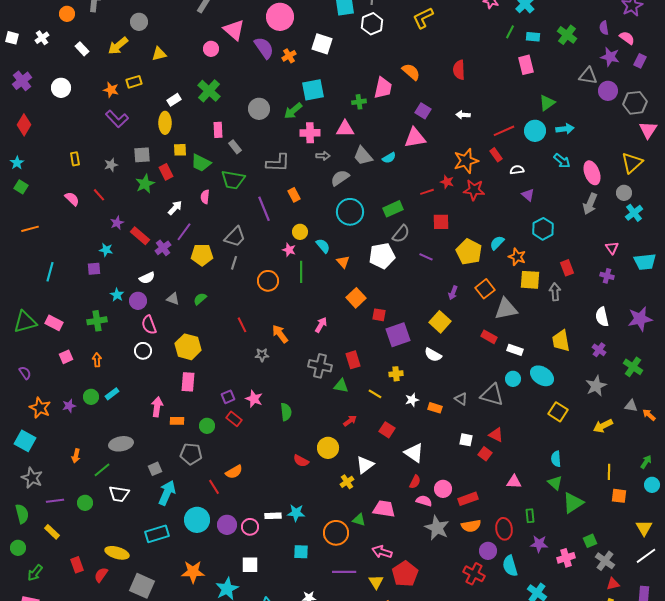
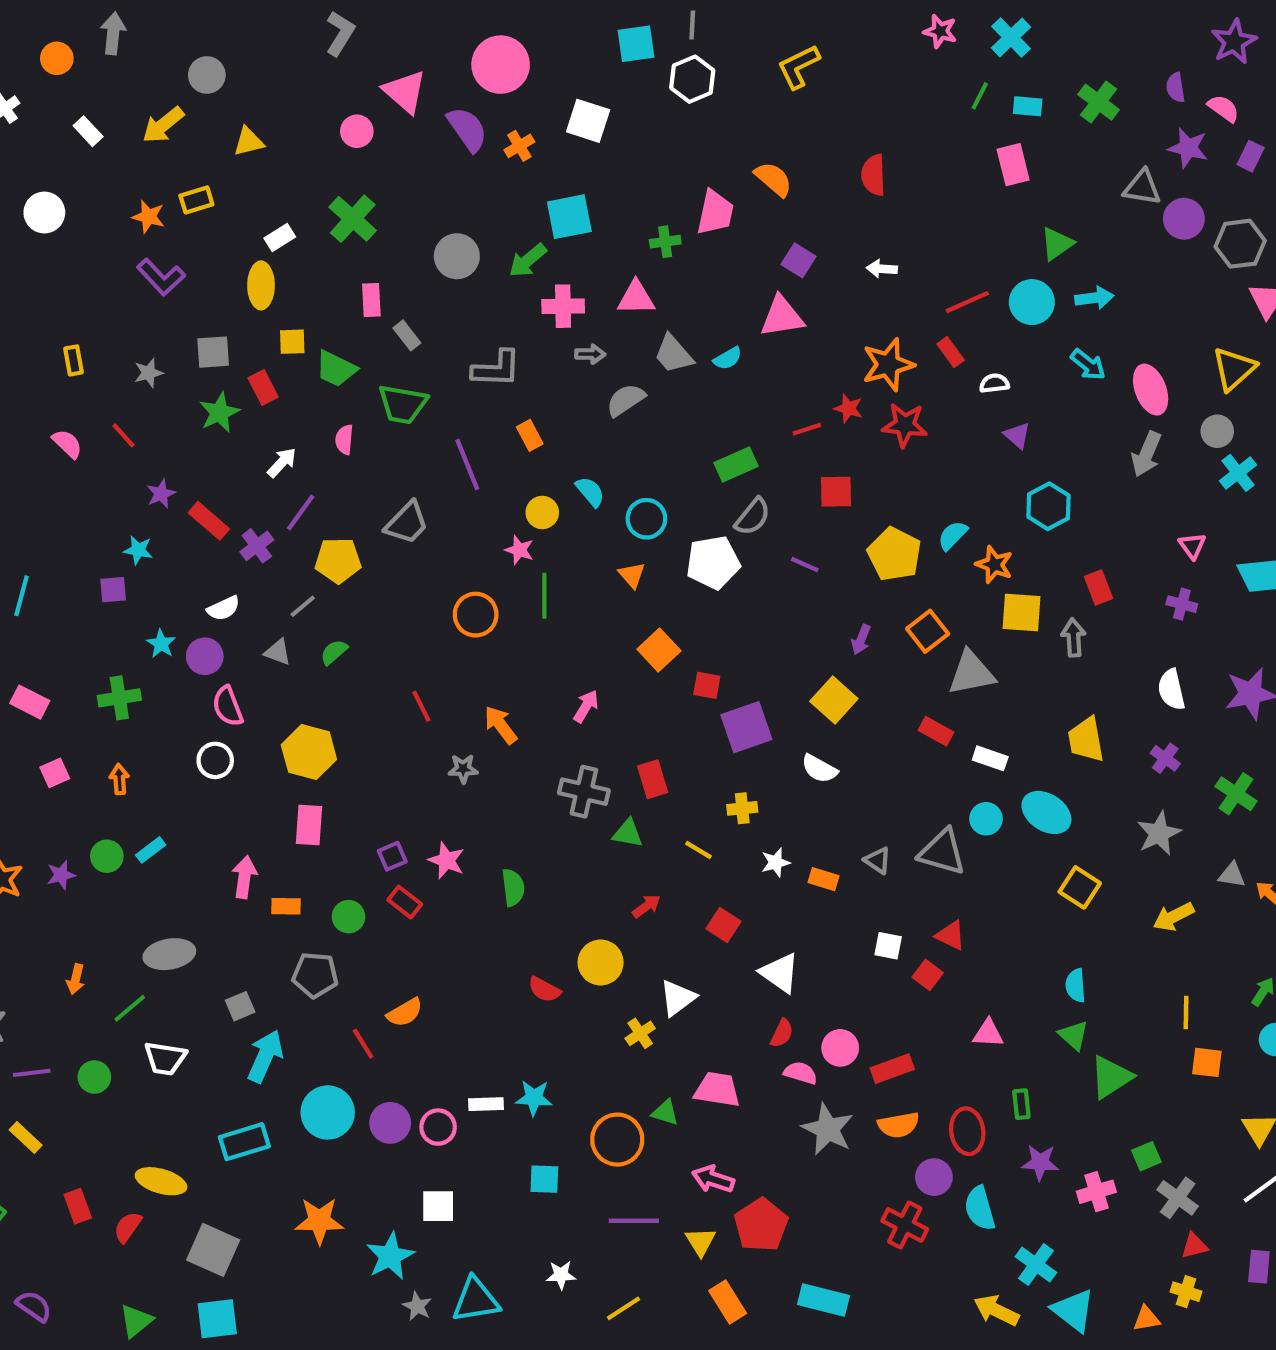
cyan circle: (350, 212) -> (646, 519), moved, size x0.7
cyan semicircle: (323, 246) -> (590, 492), moved
gray line: (234, 263) -> (303, 606), moved, turned 32

